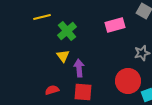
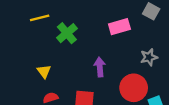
yellow triangle: (63, 56) -> (44, 71), moved
purple arrow: (79, 68) -> (100, 67), moved

